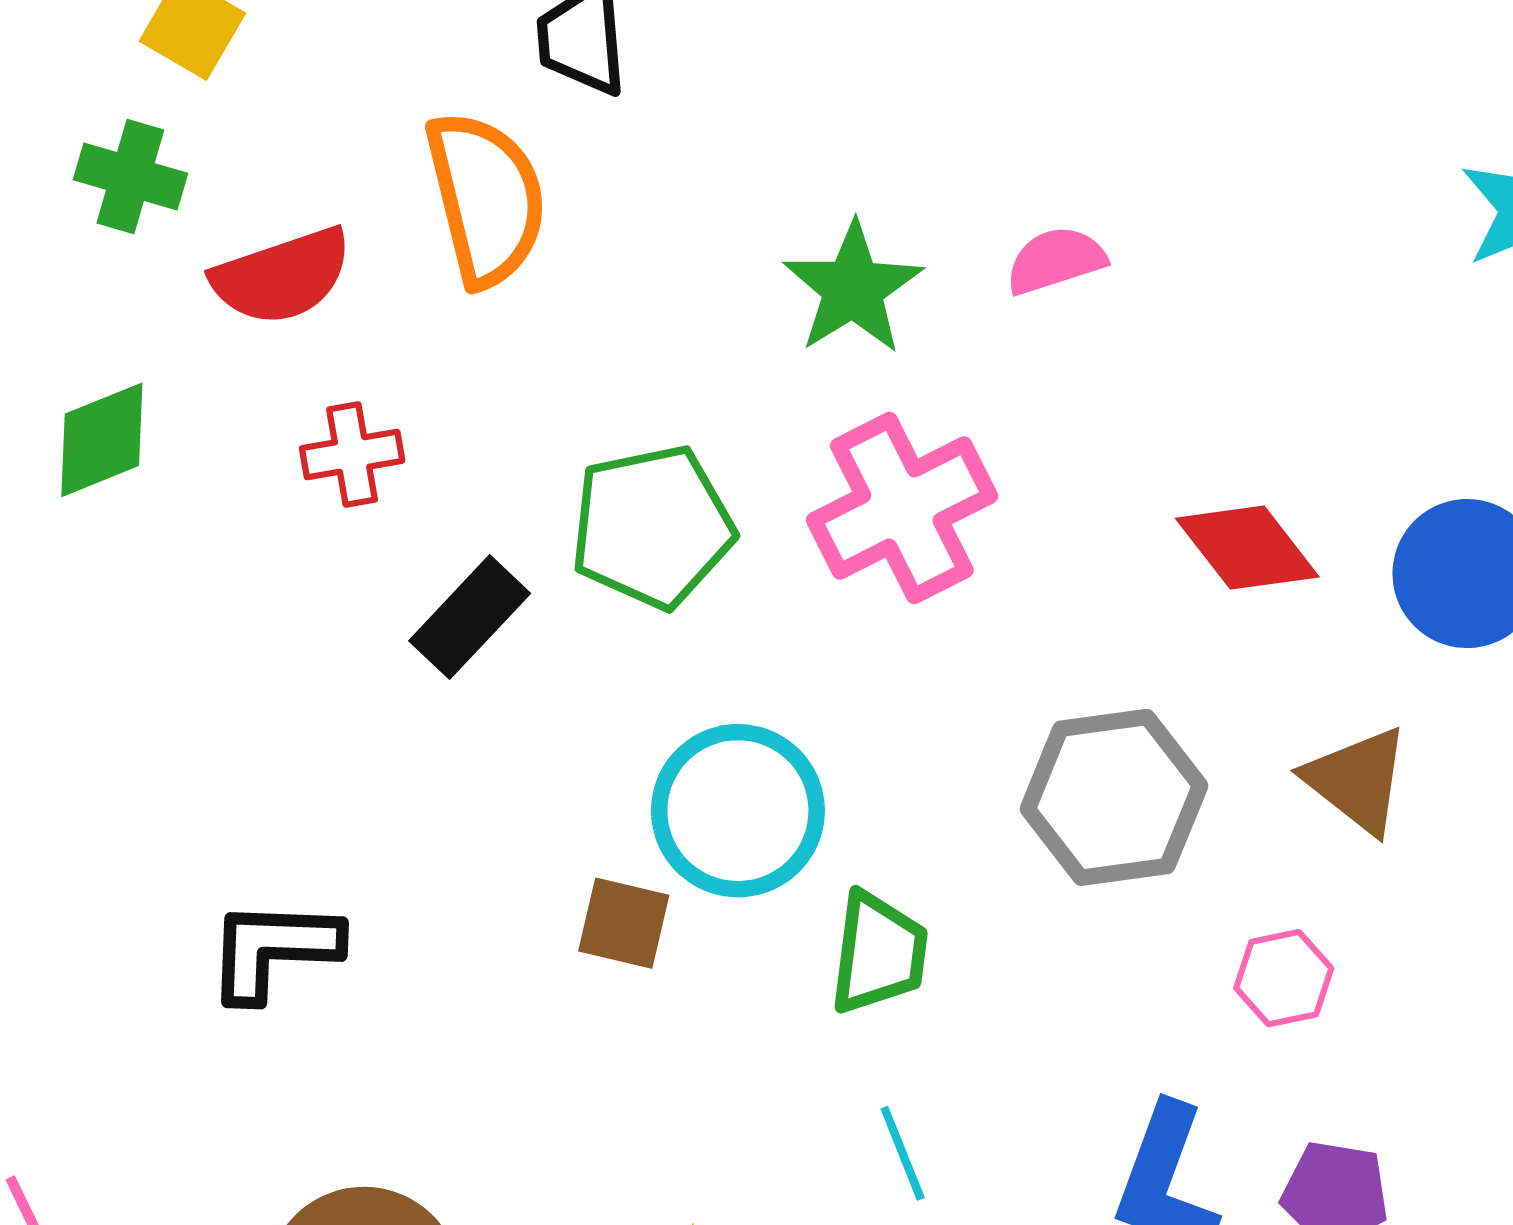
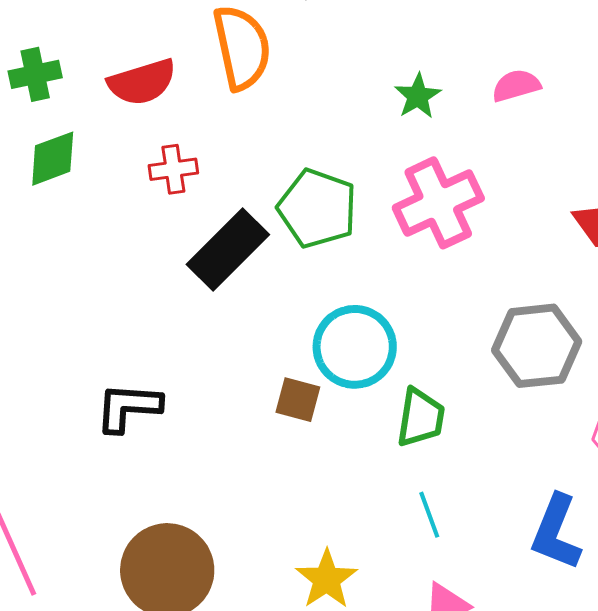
green cross: (130, 177) -> (35, 74), moved, turned -30
green star: (853, 288) -> (418, 96), size x0.7
green pentagon: (652, 527) -> (317, 208), turned 30
black rectangle: (470, 617) -> (228, 250), size x1.4

